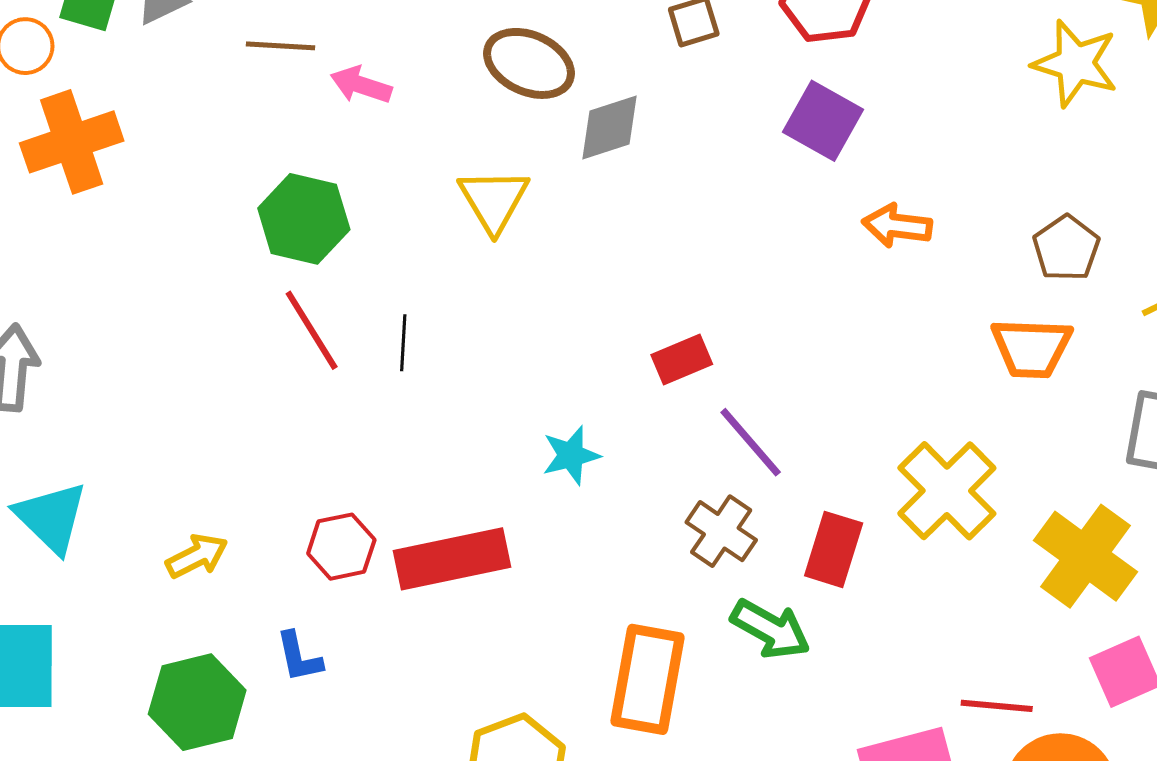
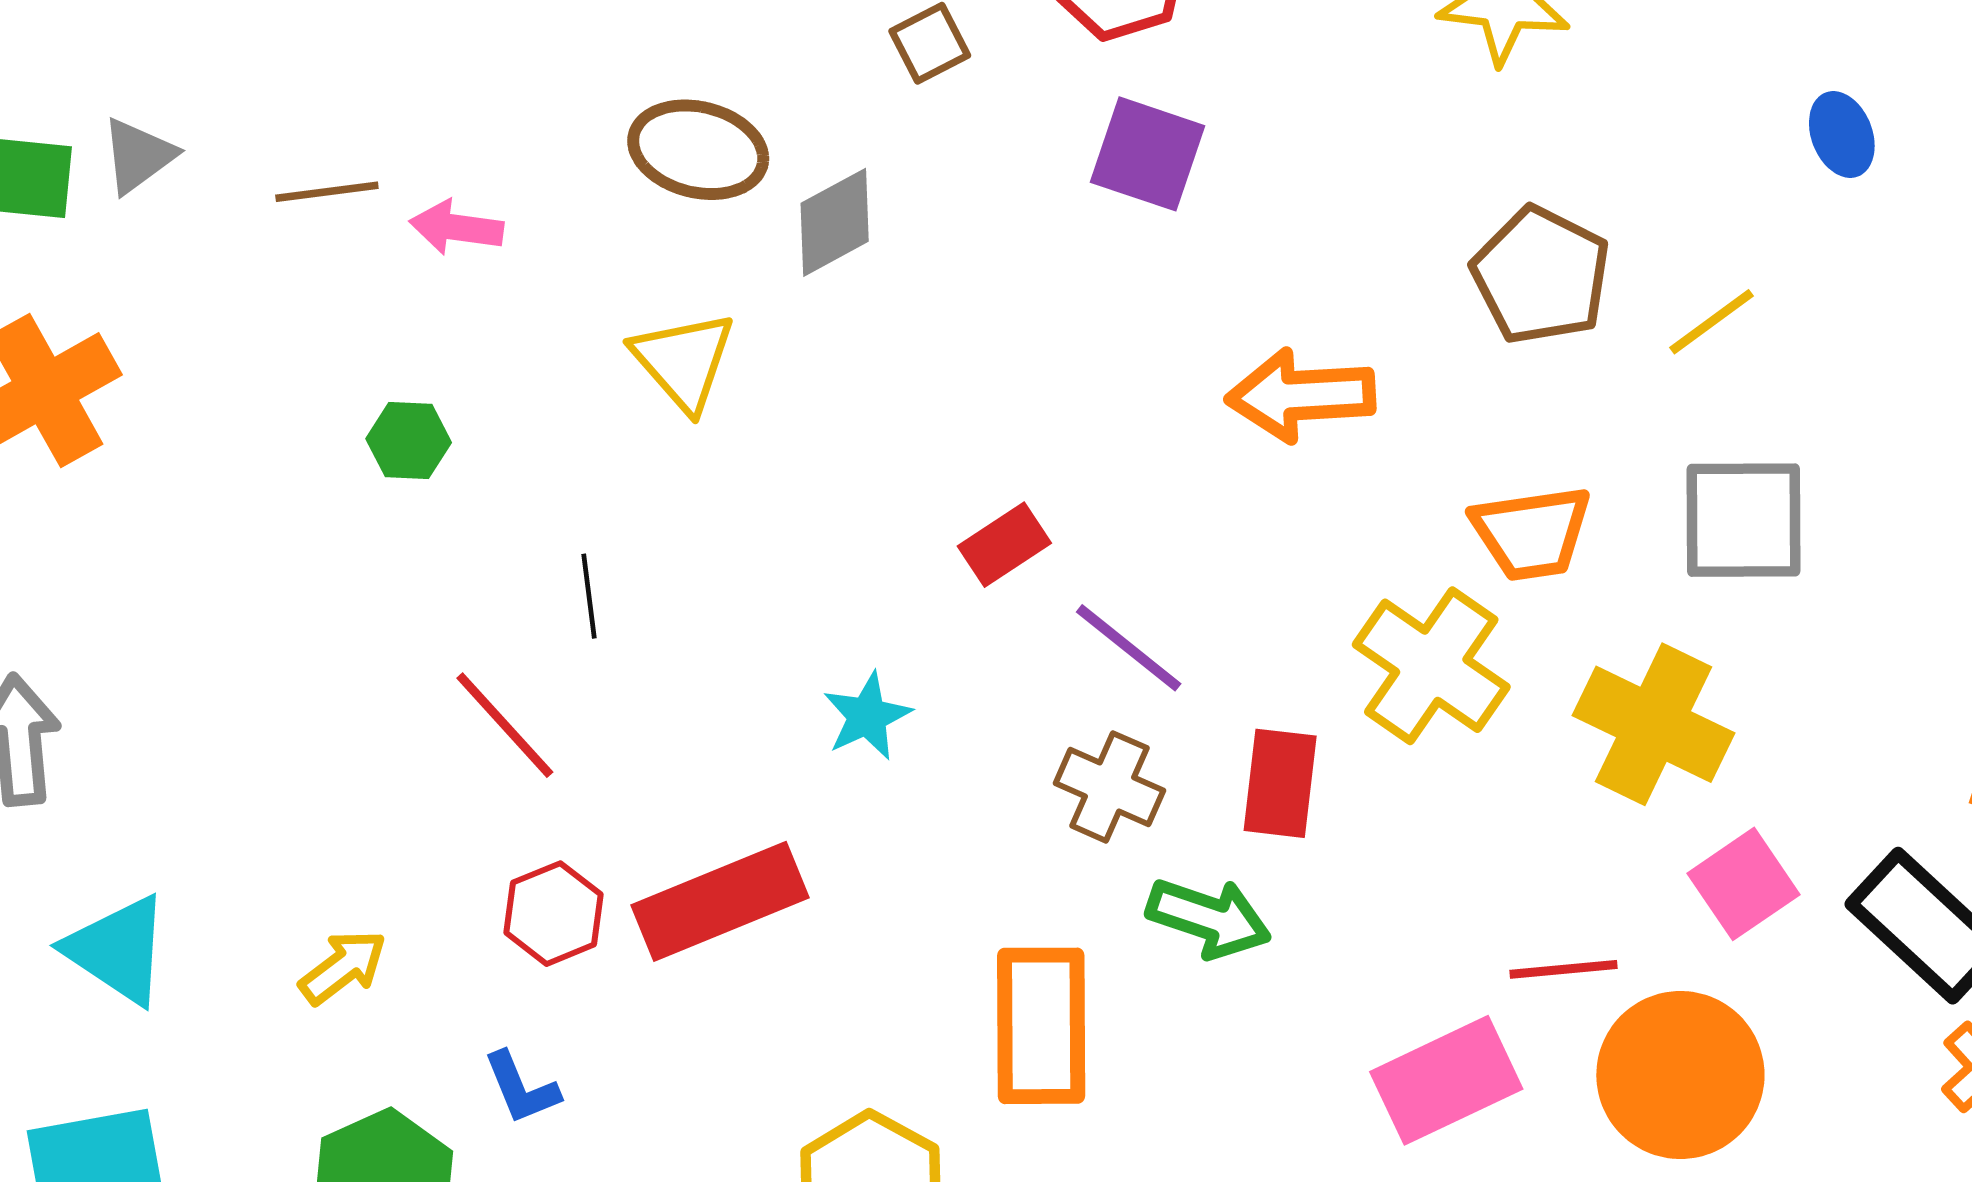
green hexagon: (304, 219) -> (409, 441), size x0.6
orange arrow: (897, 226) -> (1301, 395), moved, size x1.4
brown pentagon: (1066, 248) -> (1541, 275), size x1.4
red line: (312, 330) -> (505, 725), moved
orange trapezoid: (1031, 348) -> (1532, 533), moved

